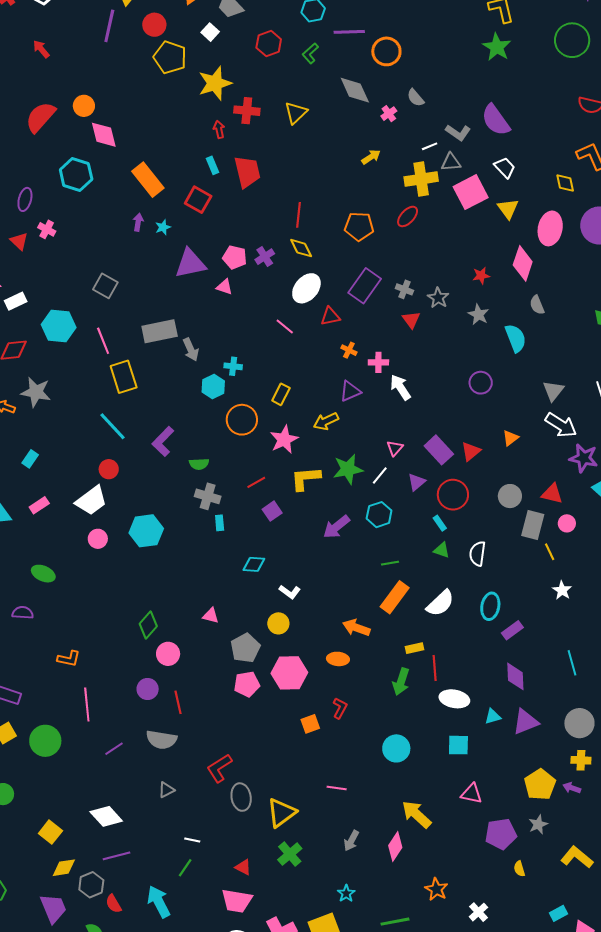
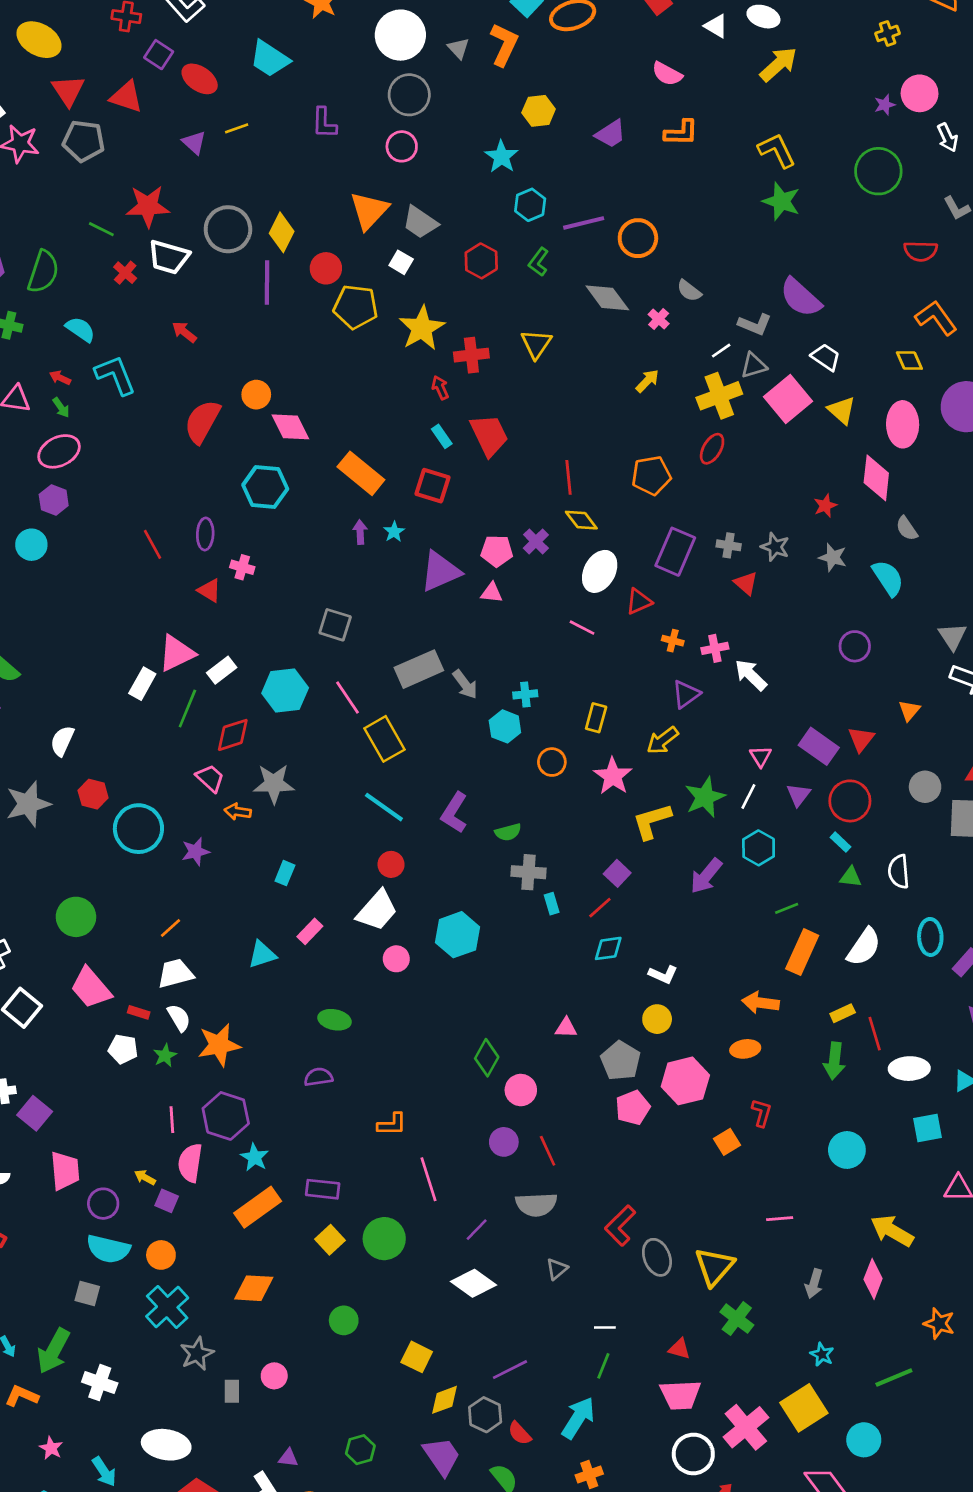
orange circle: (242, 420) -> (552, 762), size x0.7
red line: (256, 482) -> (600, 908), moved
white diamond: (106, 816) -> (474, 1283), moved
cyan arrow: (159, 902) -> (578, 1418), turned 72

